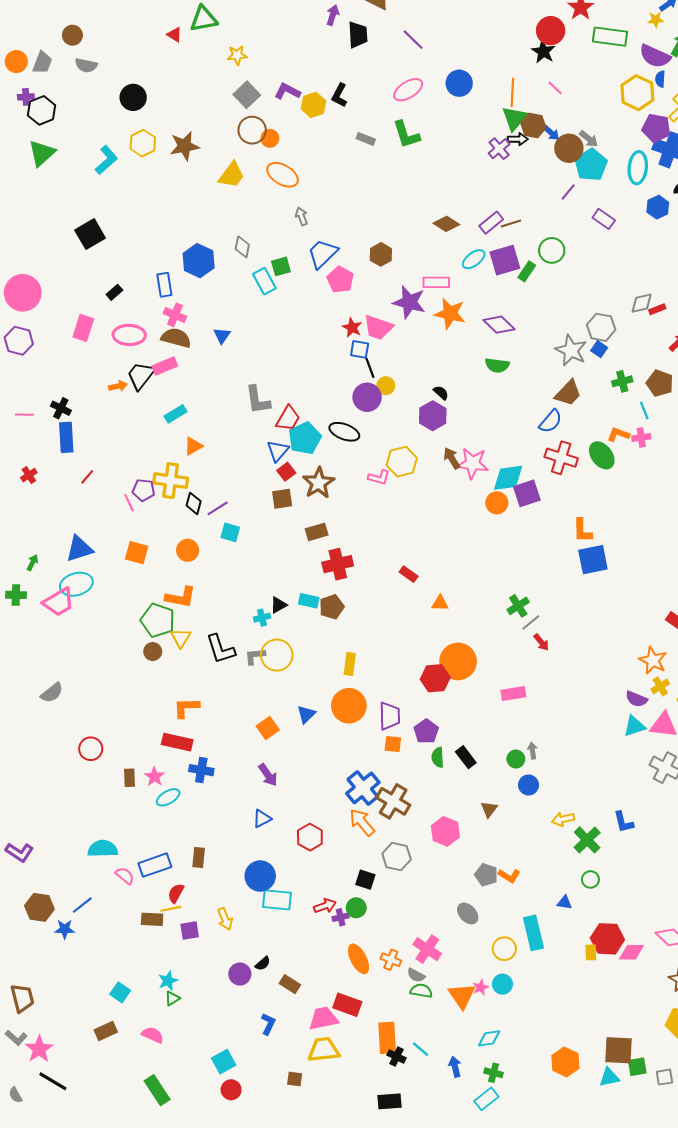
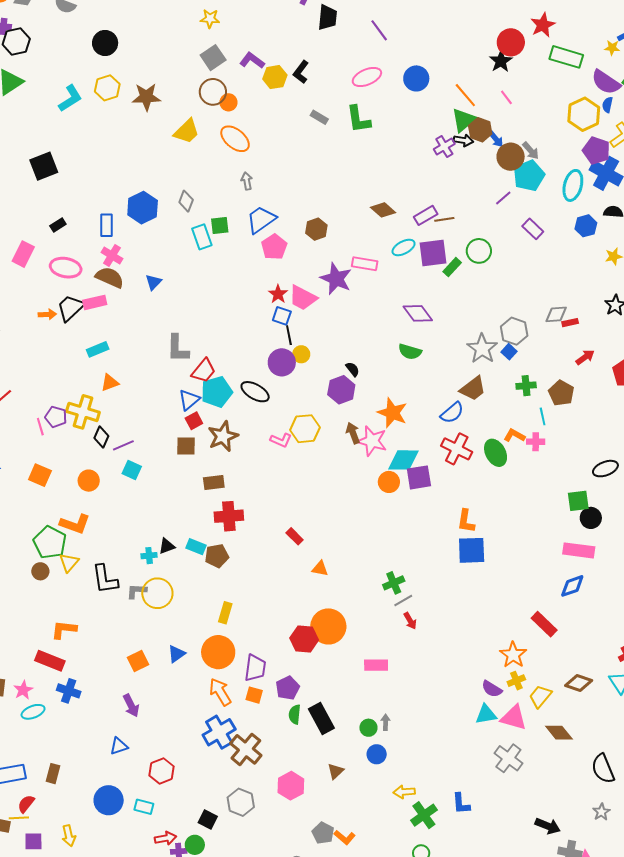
orange line: (512, 92) -> (465, 95), turned -52
orange star: (450, 313) -> (392, 413), moved
black rectangle: (466, 757) -> (321, 718), size x1.4
orange arrow: (362, 822) -> (220, 692), moved
cyan rectangle: (277, 900) -> (144, 807), moved, size x0.7

